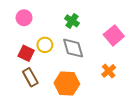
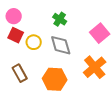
red square: (26, 53) -> (16, 35), moved
orange cross: (109, 71) -> (95, 67), size x1.6

